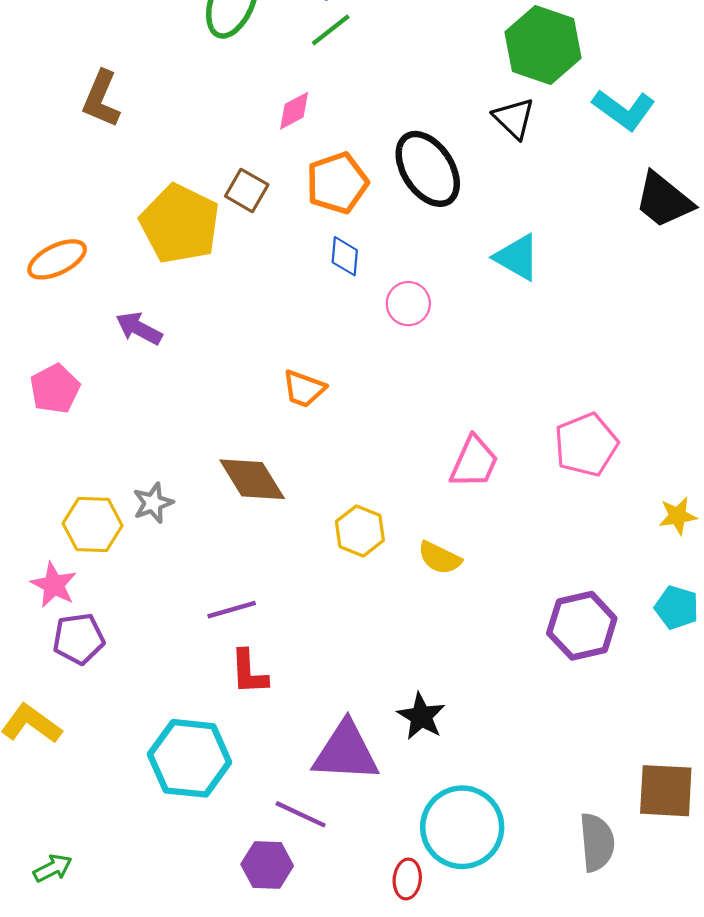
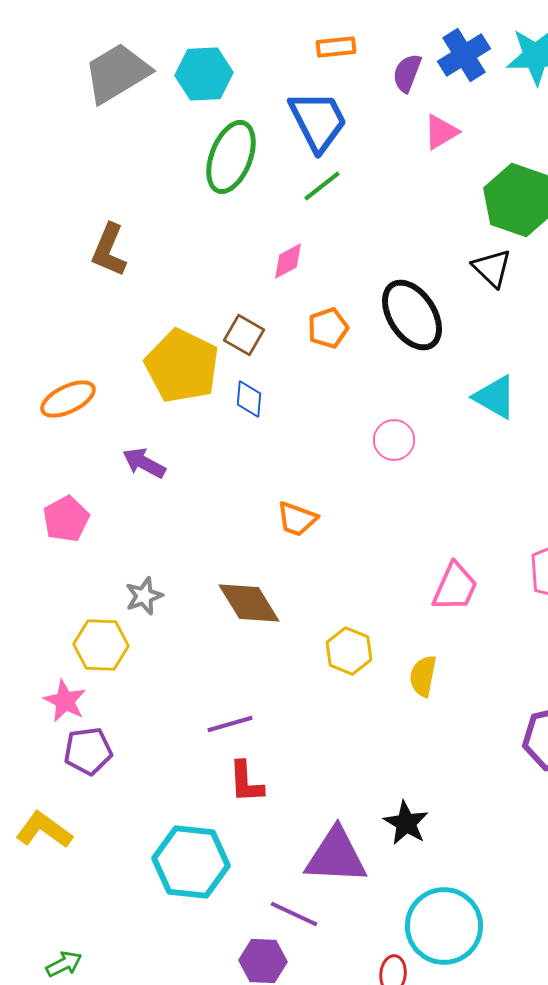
orange pentagon: (337, 183) -> (328, 328), size x0.7
blue diamond: (345, 256) -> (249, 399), moved
gray star: (153, 503) -> (144, 596), moved
yellow semicircle: (440, 558) -> (423, 676), turned 75

